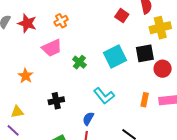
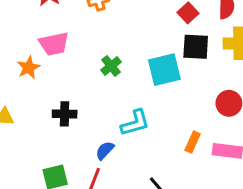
pink trapezoid: (52, 48) -> (54, 44), moved
black square: (145, 53) -> (196, 47), moved
cyan L-shape: (104, 96) -> (135, 123), turned -80

